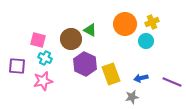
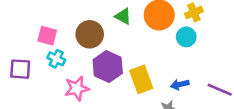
green triangle: (90, 30) -> (123, 16), moved
pink star: (43, 81) -> (77, 88), moved

